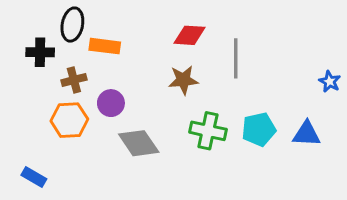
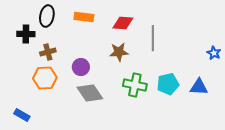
orange rectangle: (105, 46) -> (84, 17), moved
purple circle: (111, 103) -> (81, 67), moved

